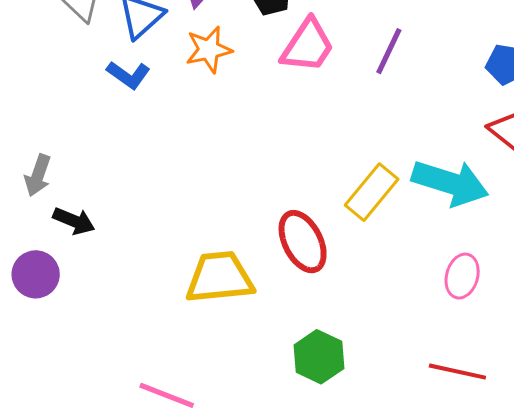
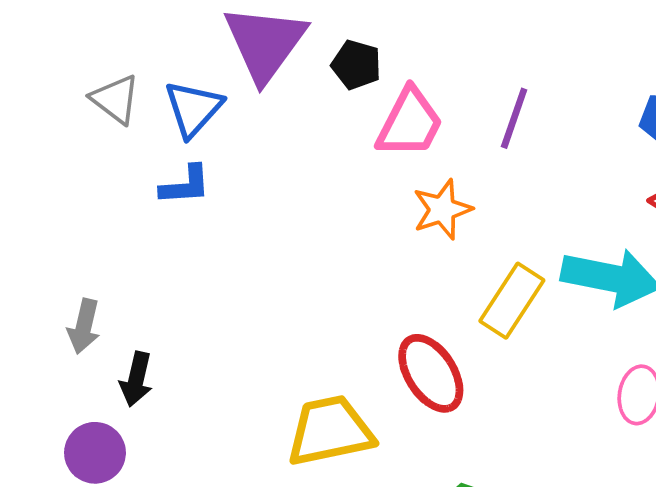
orange star: (209, 50) -> (442, 209), moved
blue L-shape: (128, 75) -> (185, 185), turned -33
black arrow: (74, 221) -> (136, 379), turned 87

